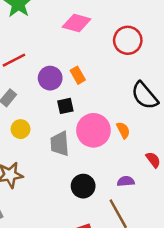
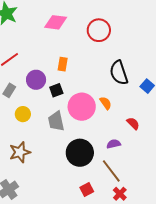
orange rectangle: (78, 75) -> (63, 64), turned 48
purple circle: (50, 78) -> (36, 80), moved
black semicircle: (145, 96) -> (119, 73), turned 30
black circle: (83, 186) -> (80, 153), size x1.4

